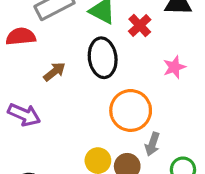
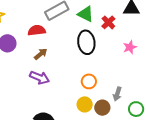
brown arrow: (54, 72) -> (41, 54), moved
orange circle: (131, 110) -> (89, 81), moved, size x0.6

